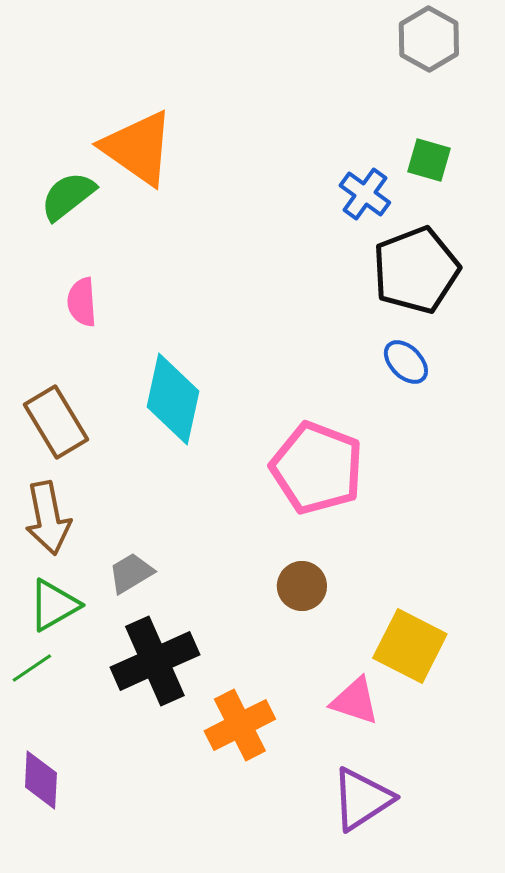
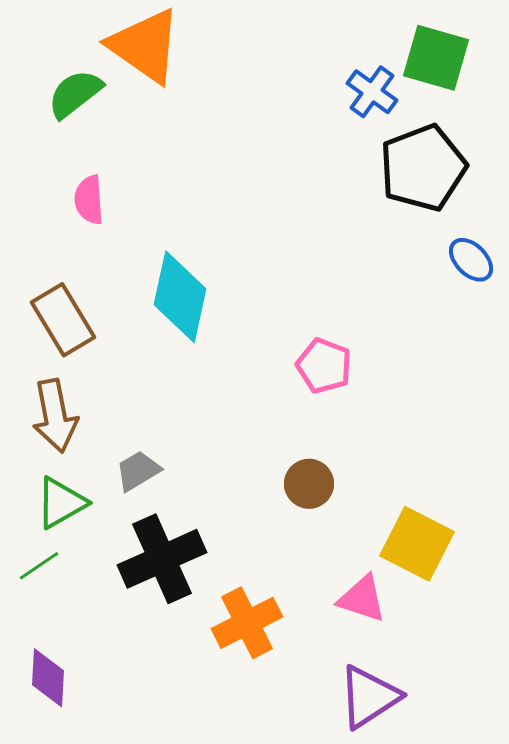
green square: (429, 160) -> (436, 58), size x1.5
blue ellipse: (406, 362) -> (471, 260), moved
pink pentagon: (317, 468) -> (324, 366), size x0.6

